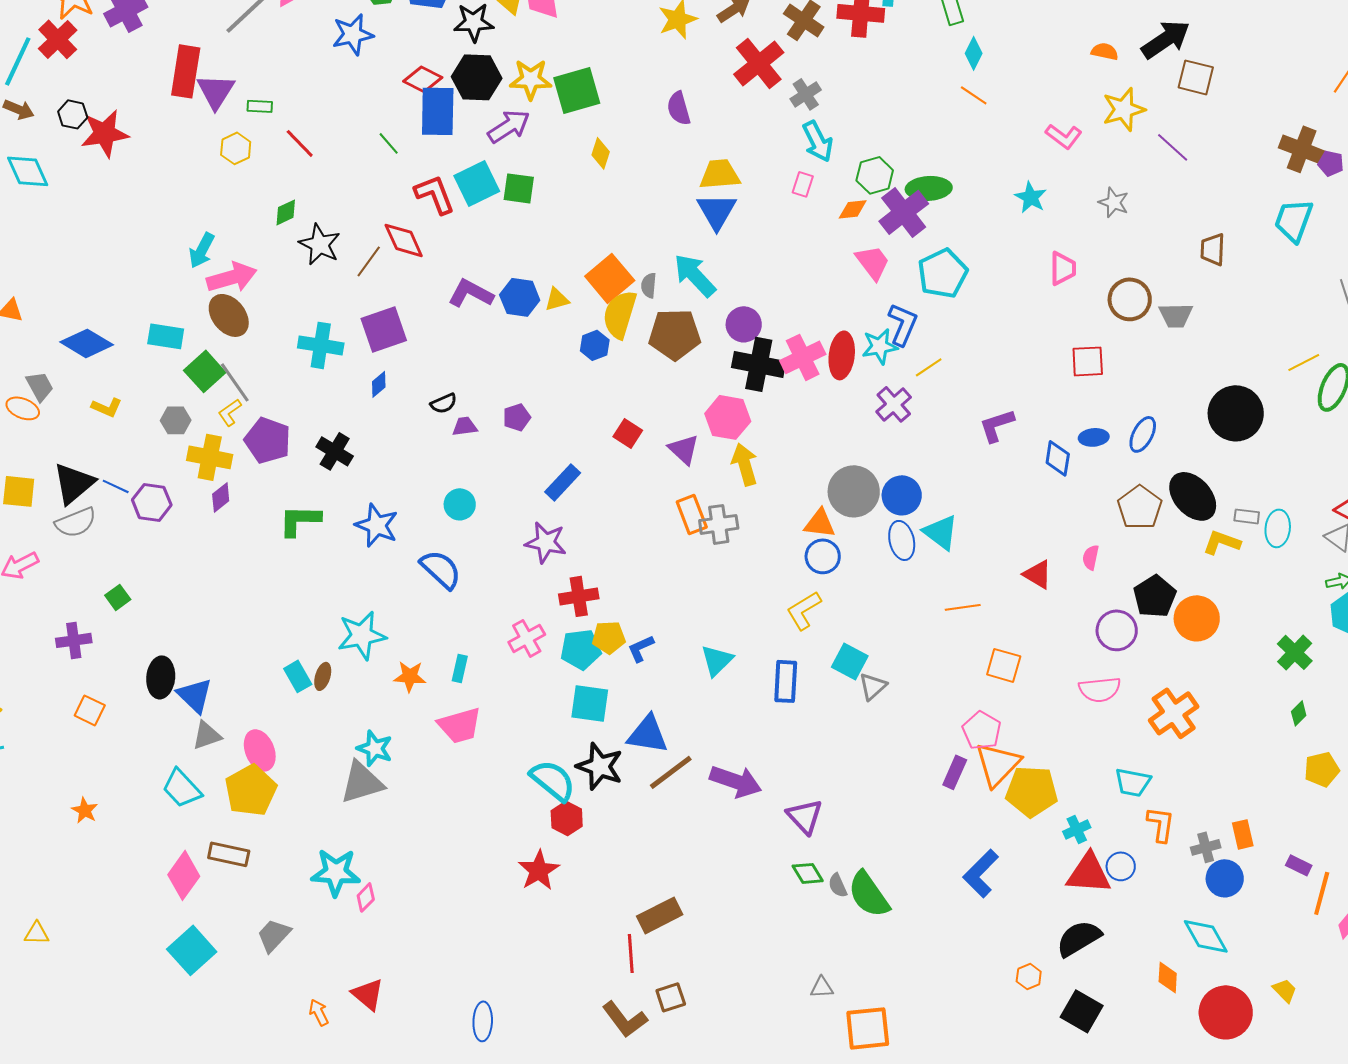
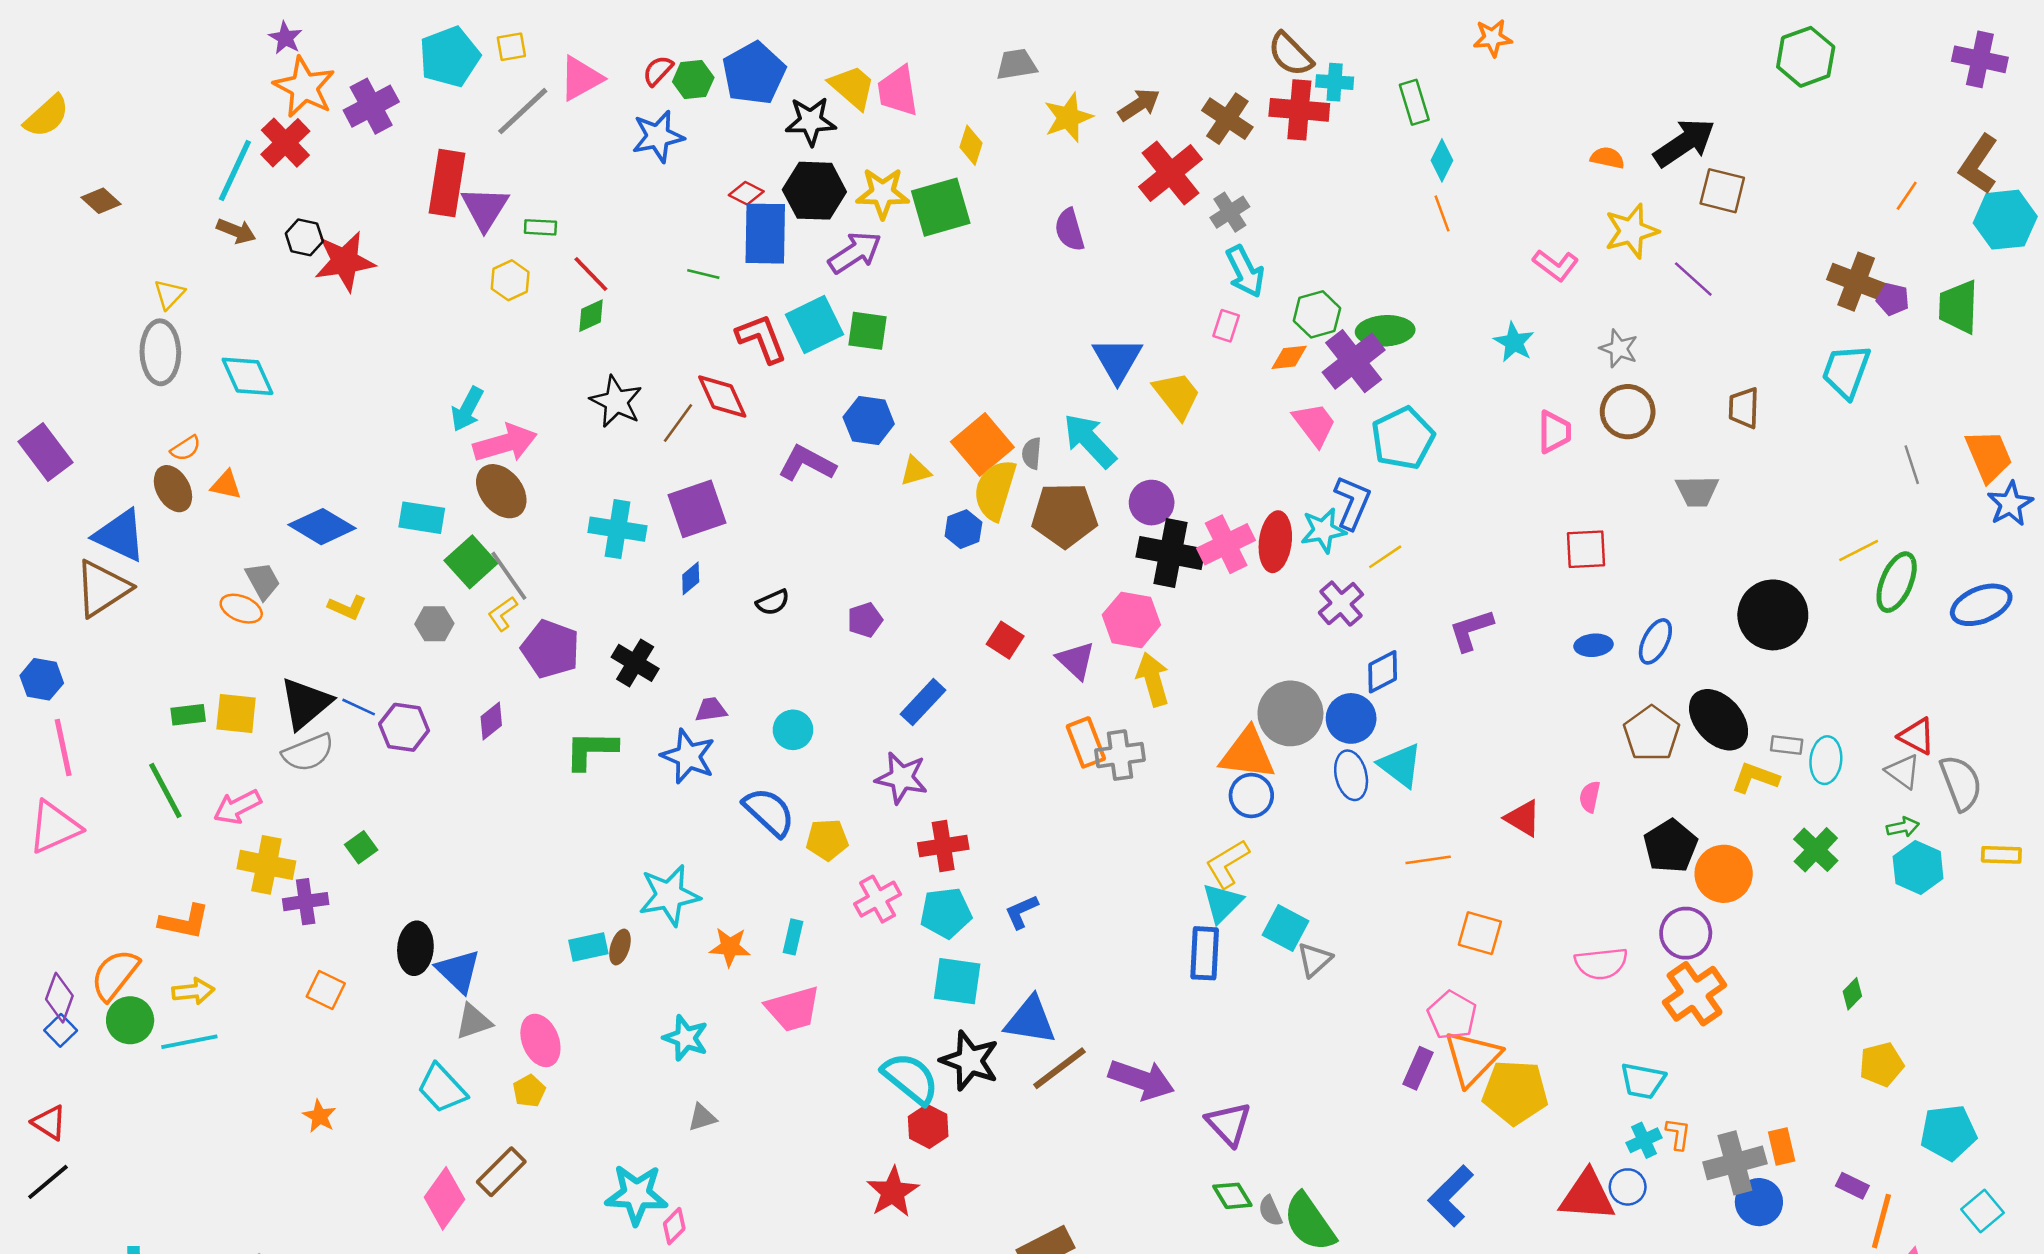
red diamond: (423, 79) -> (746, 193), size x0.7
orange line: (974, 95) -> (1442, 213), turned 36
green line: (389, 143) -> (703, 274), turned -35
yellow diamond: (601, 153) -> (971, 145), moved
cyan diamond: (28, 171) -> (247, 376), moved
yellow trapezoid: (720, 174) -> (1177, 395), moved, turned 57
green diamond: (286, 212) -> (591, 316), moved
blue hexagon: (520, 297) -> (869, 420), moved
brown circle: (1130, 299) -> (1628, 412), moved
purple trapezoid: (465, 426) -> (711, 710), moved
yellow cross: (210, 457) -> (266, 865), moved
blue diamond: (1058, 458) -> (1383, 672), moved, turned 54
orange triangle: (820, 523) -> (1248, 754), size x1.4
purple circle: (1117, 630) -> (1686, 933), moved
yellow pentagon: (609, 637) -> (827, 840), moved
green cross: (1295, 652) -> (1816, 850), moved
cyan triangle: (717, 660) -> (1222, 903), moved
cyan rectangle: (298, 676) -> (588, 947), turned -72
gray triangle: (362, 782) -> (702, 1117), moved, size x0.5
yellow pentagon: (251, 790) -> (529, 1091), size x0.5
orange L-shape: (1161, 824) -> (1678, 1134), size x0.7
cyan cross: (1077, 829) -> (1644, 1140), moved
gray cross: (1206, 847) -> (1735, 1163), size x1.6
brown rectangle: (229, 854) -> (501, 1172), turned -57

